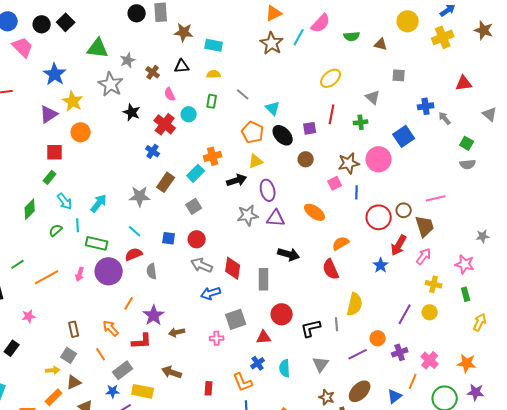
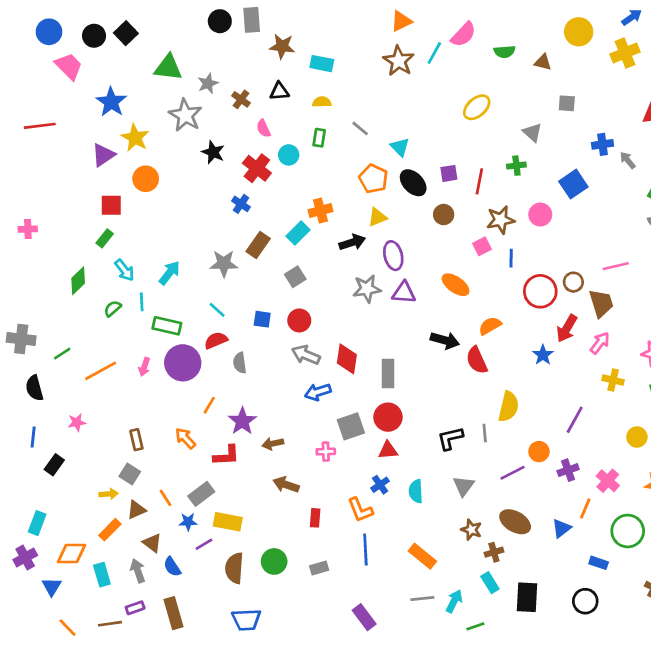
red line: (332, 114) -> (479, 181), moved
pink circle: (379, 159) -> (540, 215), size x0.7
black arrow: (289, 254) -> (445, 340), moved
yellow circle: (430, 312) -> (637, 437), moved
red circle: (282, 314) -> (388, 417), moved
orange line: (101, 354) -> (166, 498), moved
brown arrow: (172, 372) -> (286, 485), moved
brown ellipse: (360, 391) -> (515, 522), turned 75

